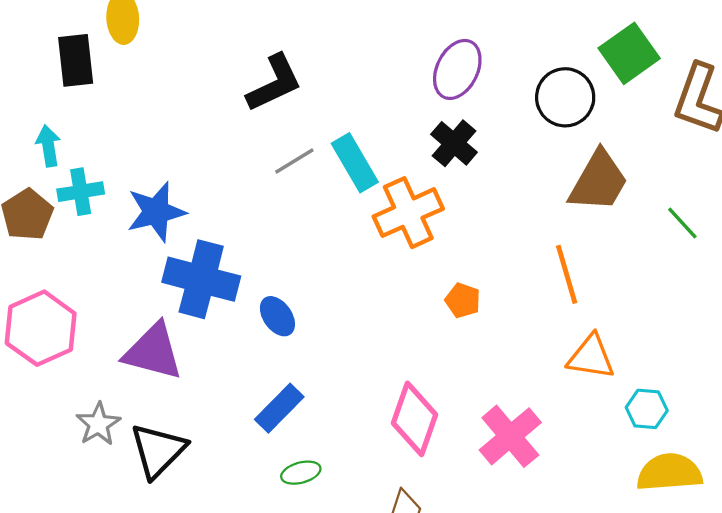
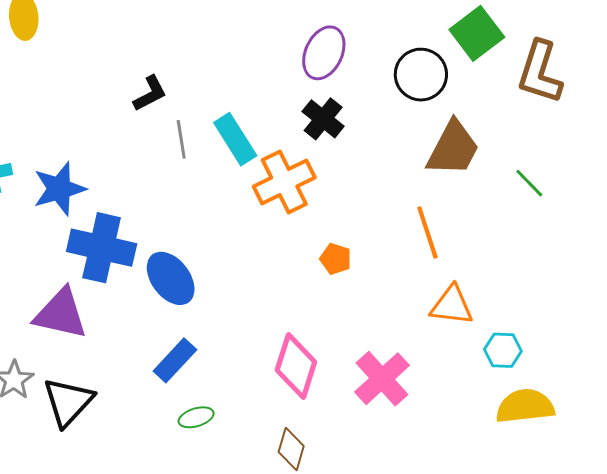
black L-shape: (274, 83) -> (150, 93), moved, size x0.7
gray line: (294, 161) -> (181, 139), turned -66
blue ellipse: (277, 316) -> (171, 278), size x1.5

